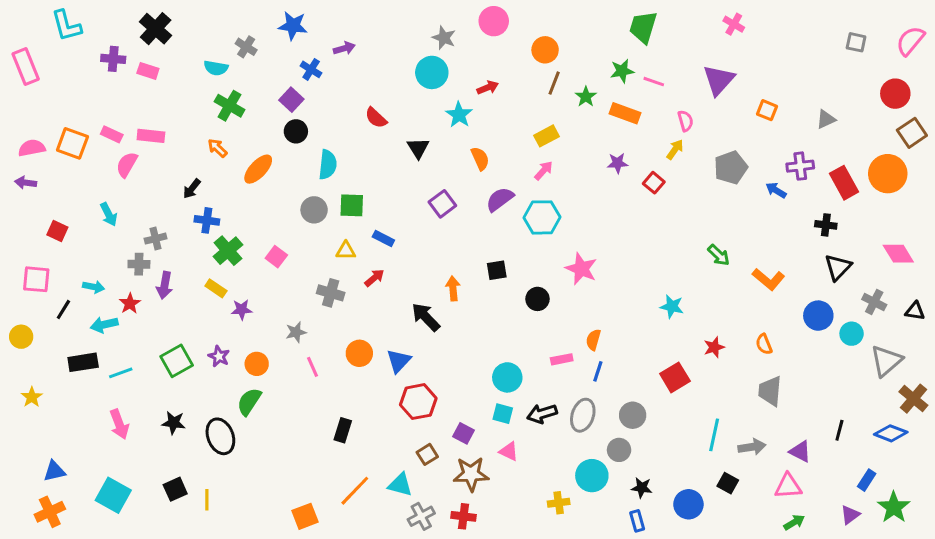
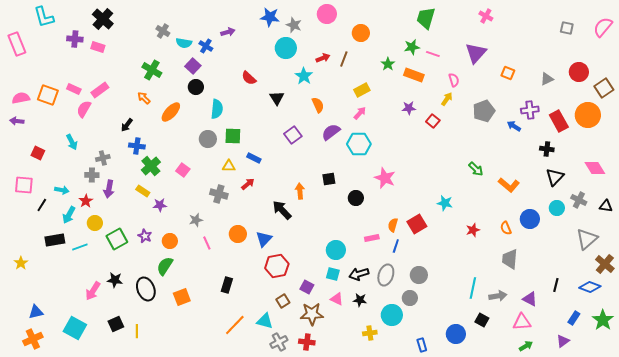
blue star: (293, 26) -> (270, 17), moved
cyan semicircle: (216, 68) -> (184, 43), moved
brown line: (554, 83) -> (344, 59), moved
red circle: (895, 94) -> (579, 72), moved
pink rectangle: (151, 136) -> (100, 90), turned -42
blue circle: (818, 316) -> (530, 219), moved
cyan arrow: (104, 325) -> (69, 215), turned -48
cyan circle: (852, 334) -> (557, 208), moved
yellow circle: (21, 337) -> (95, 223), moved
red square: (675, 377) -> (417, 224), moved
pink arrow: (119, 424) -> (93, 291), moved, turned 54
black star: (642, 488) -> (360, 300), moved
green star: (894, 507) -> (603, 320), moved
orange square: (305, 516) -> (182, 297), moved

